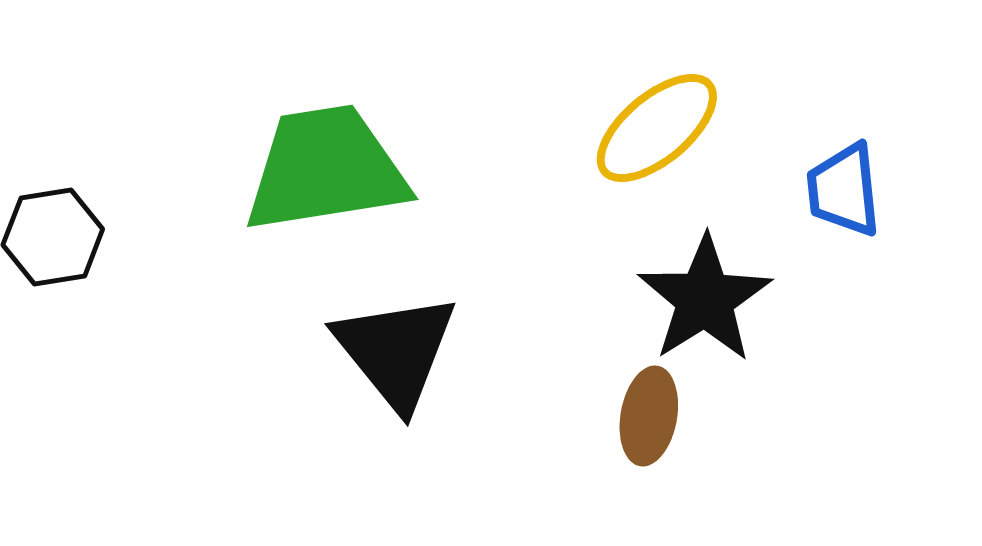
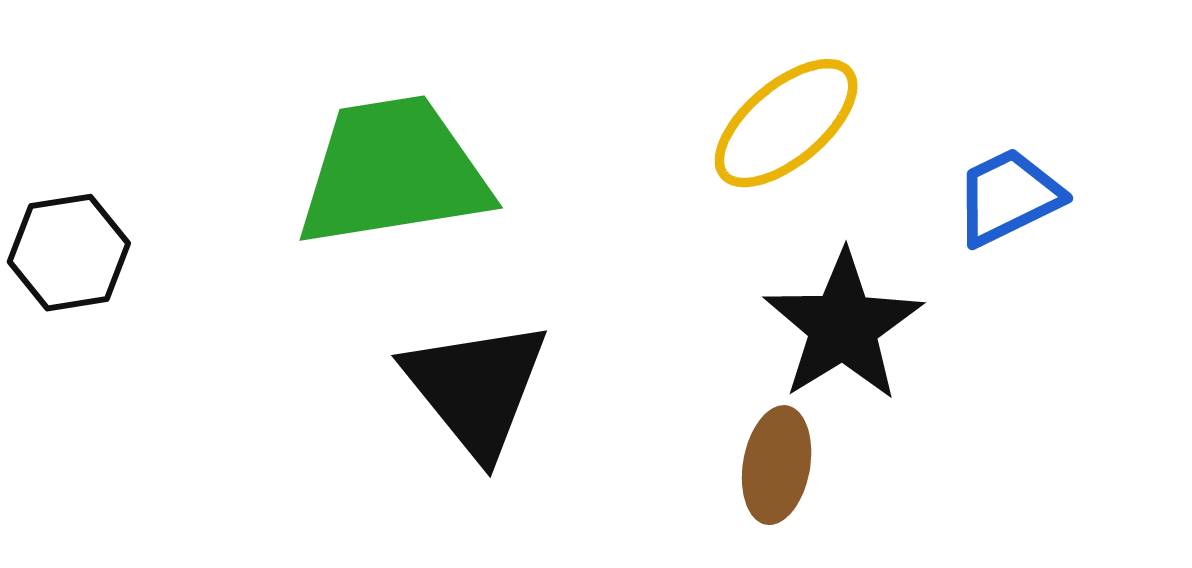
blue trapezoid: (844, 190) -> (1008, 197), turned 70

